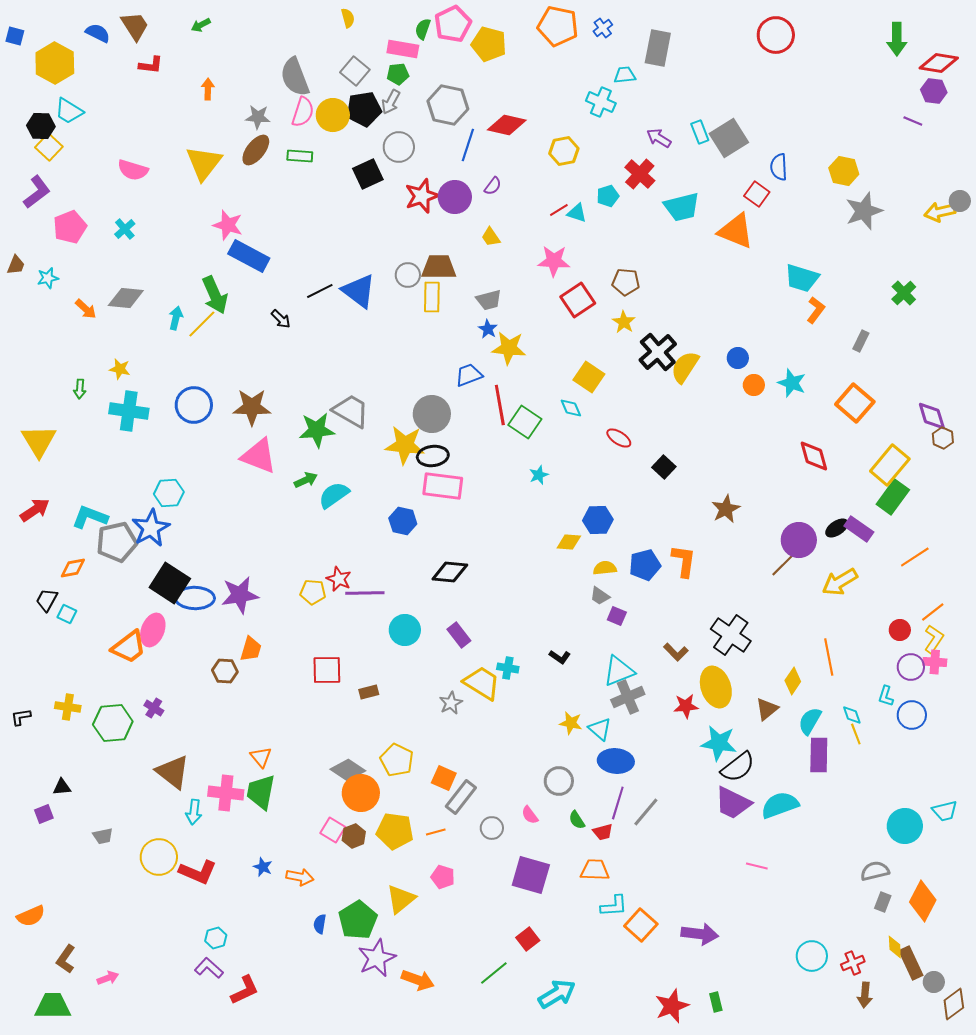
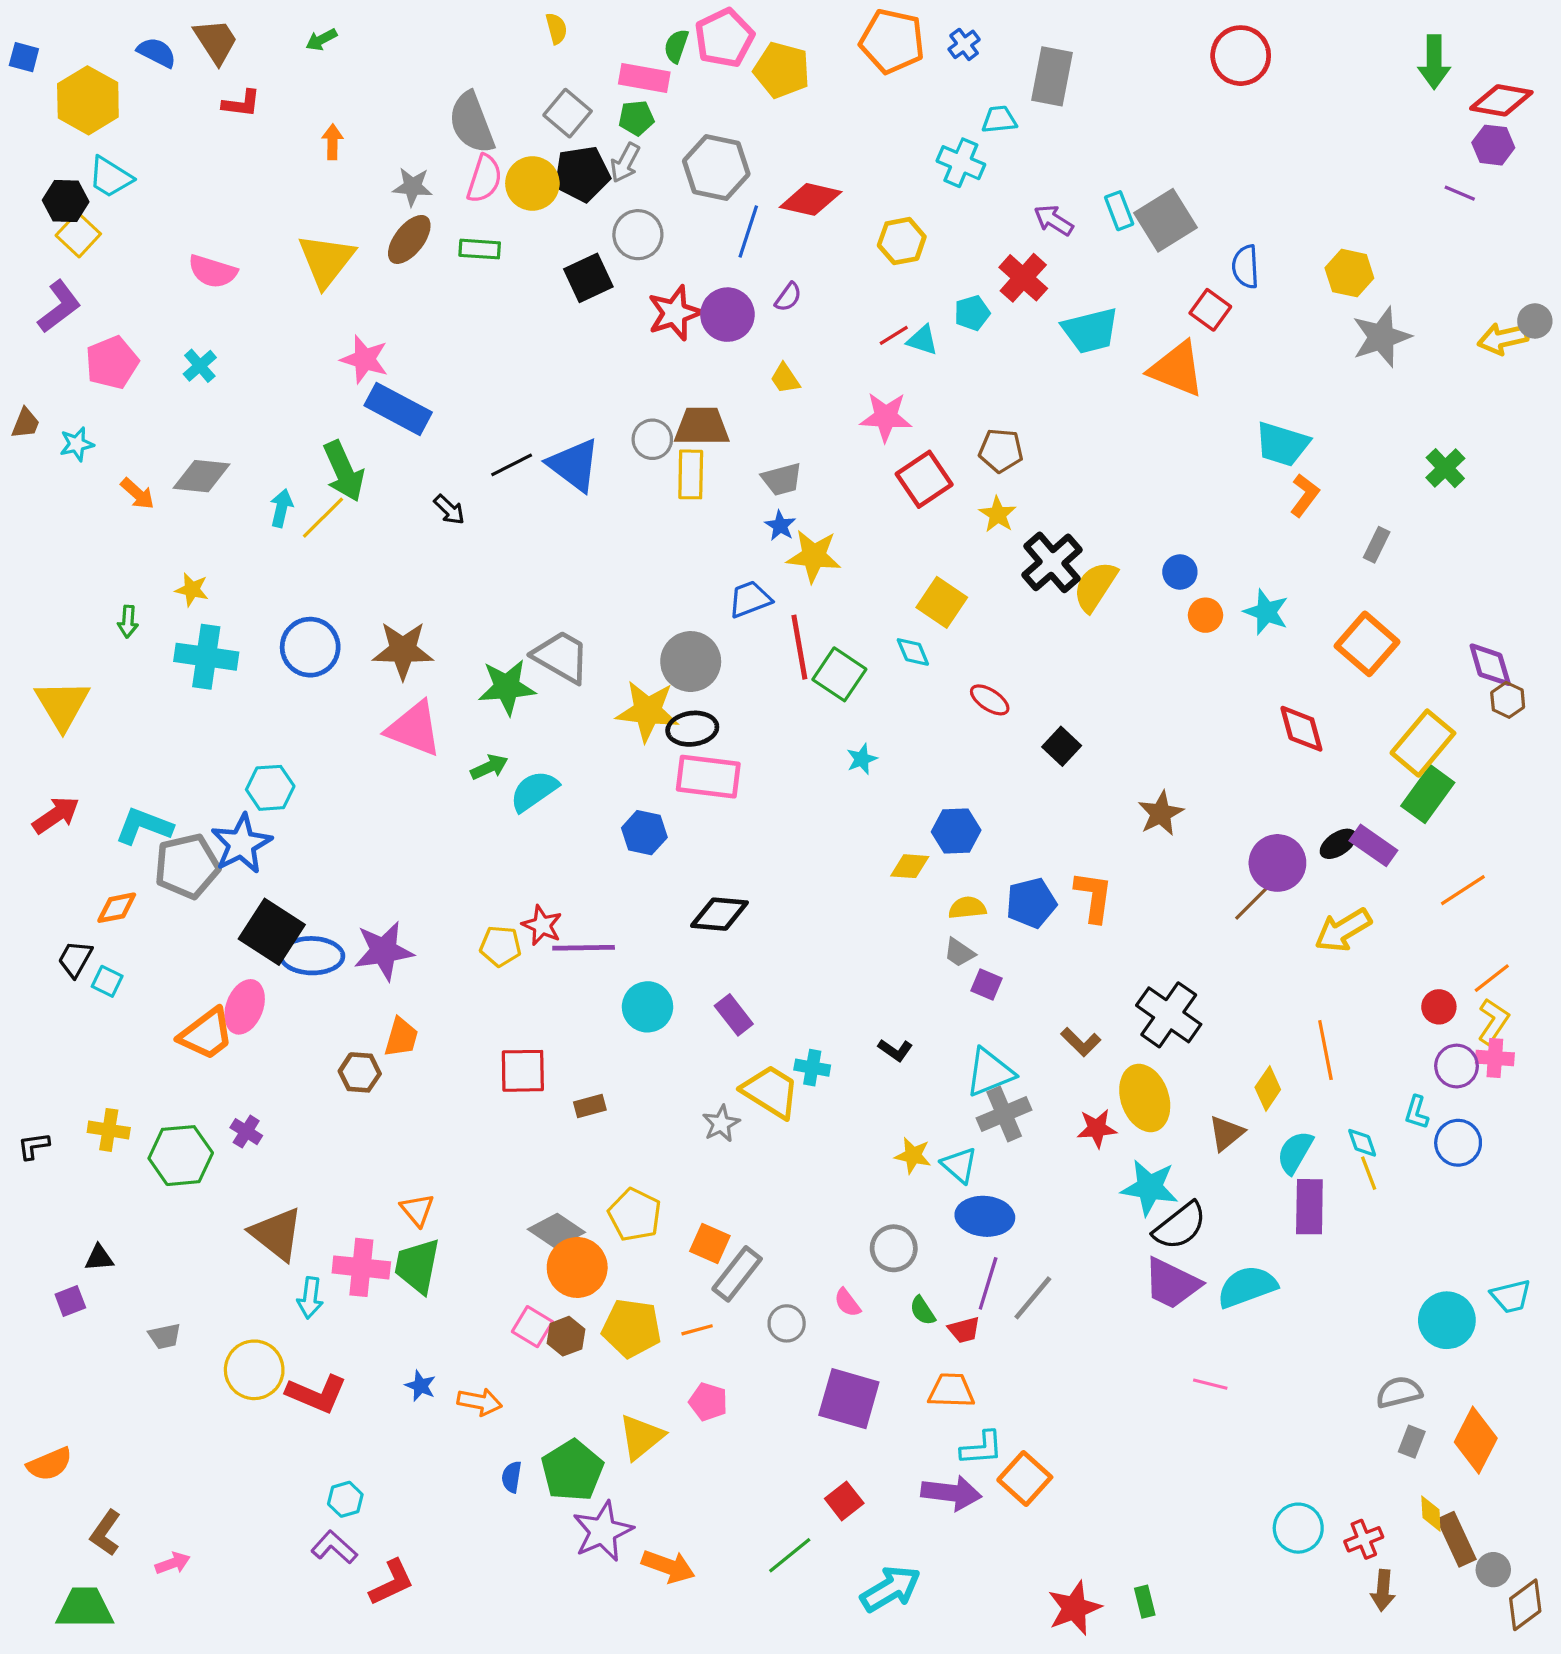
purple arrow: (700, 934) -> (951, 1493), moved

